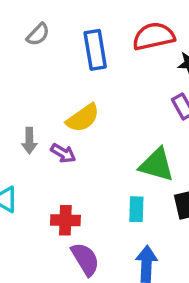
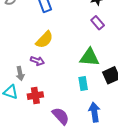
gray arrow: (29, 141) -> (20, 73), moved
red cross: (65, 220) -> (35, 96), moved

